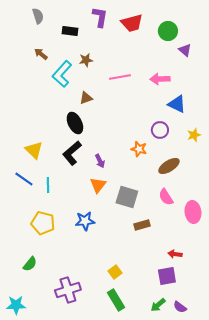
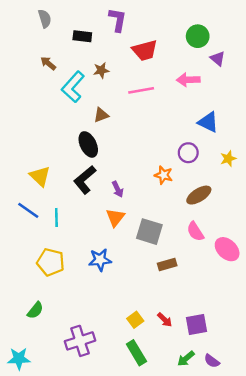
red trapezoid: (132, 23) -> (145, 50), moved
pink arrow: (160, 79) -> (188, 80), moved
pink ellipse: (193, 212) -> (227, 249), turned -40
red arrow: (175, 254) -> (165, 320), moved, turned -144

